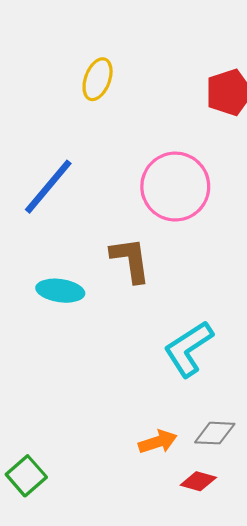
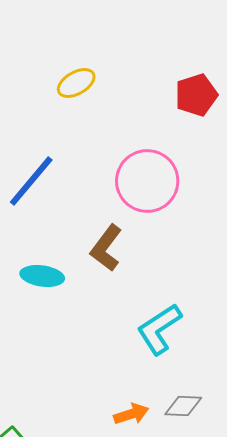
yellow ellipse: (98, 79) -> (76, 83), turned 39
brown L-shape: (130, 260) -> (106, 248), turned -135

